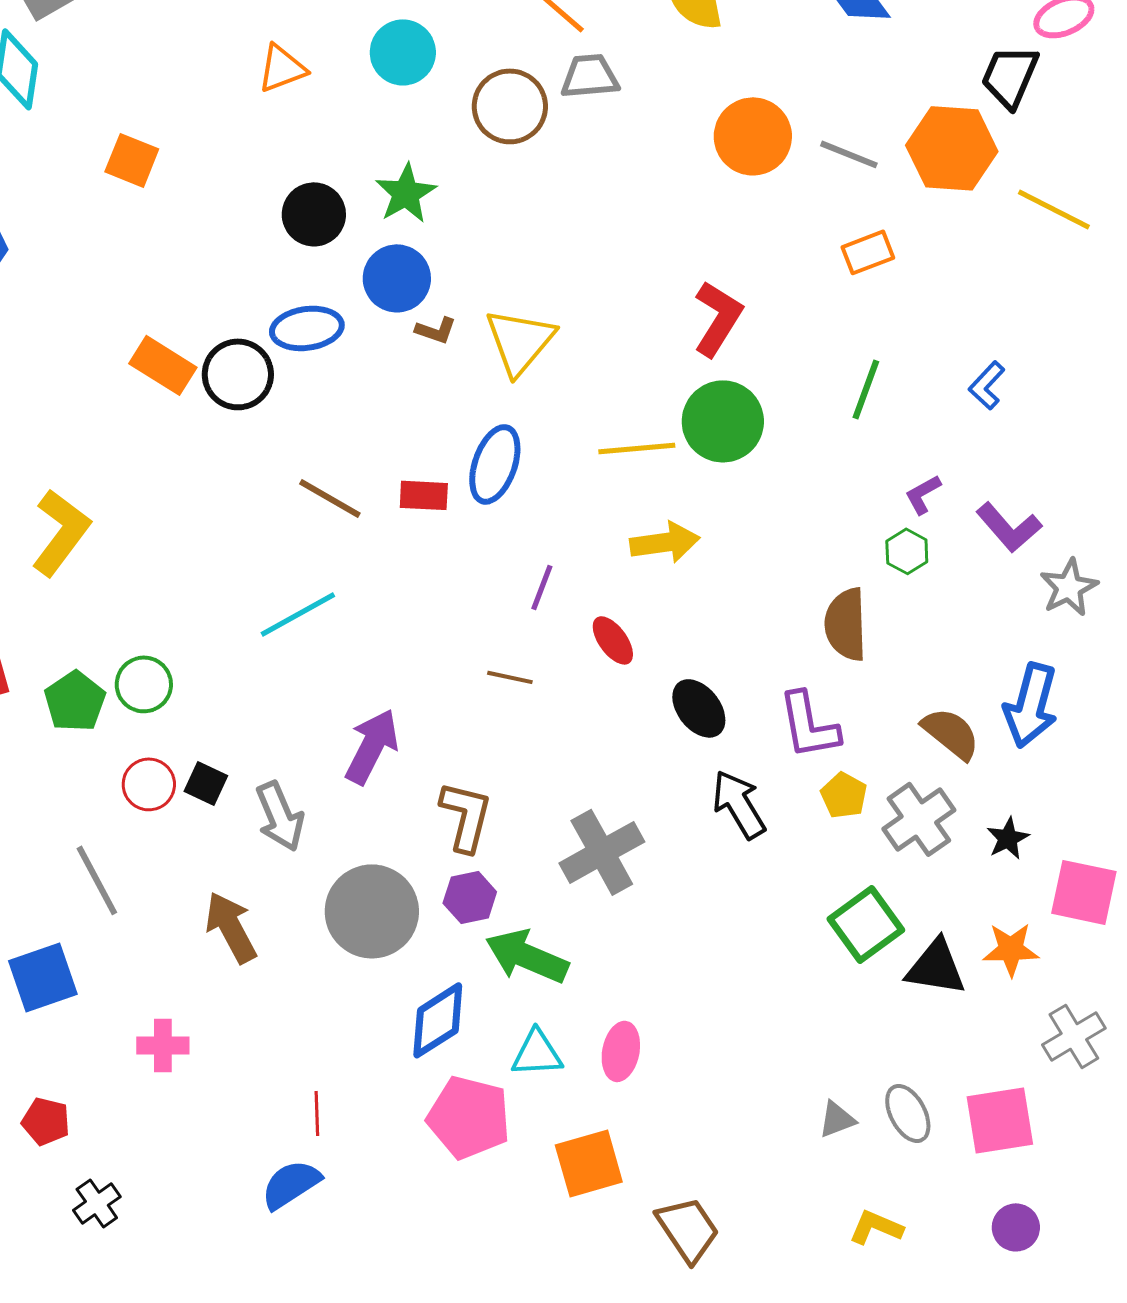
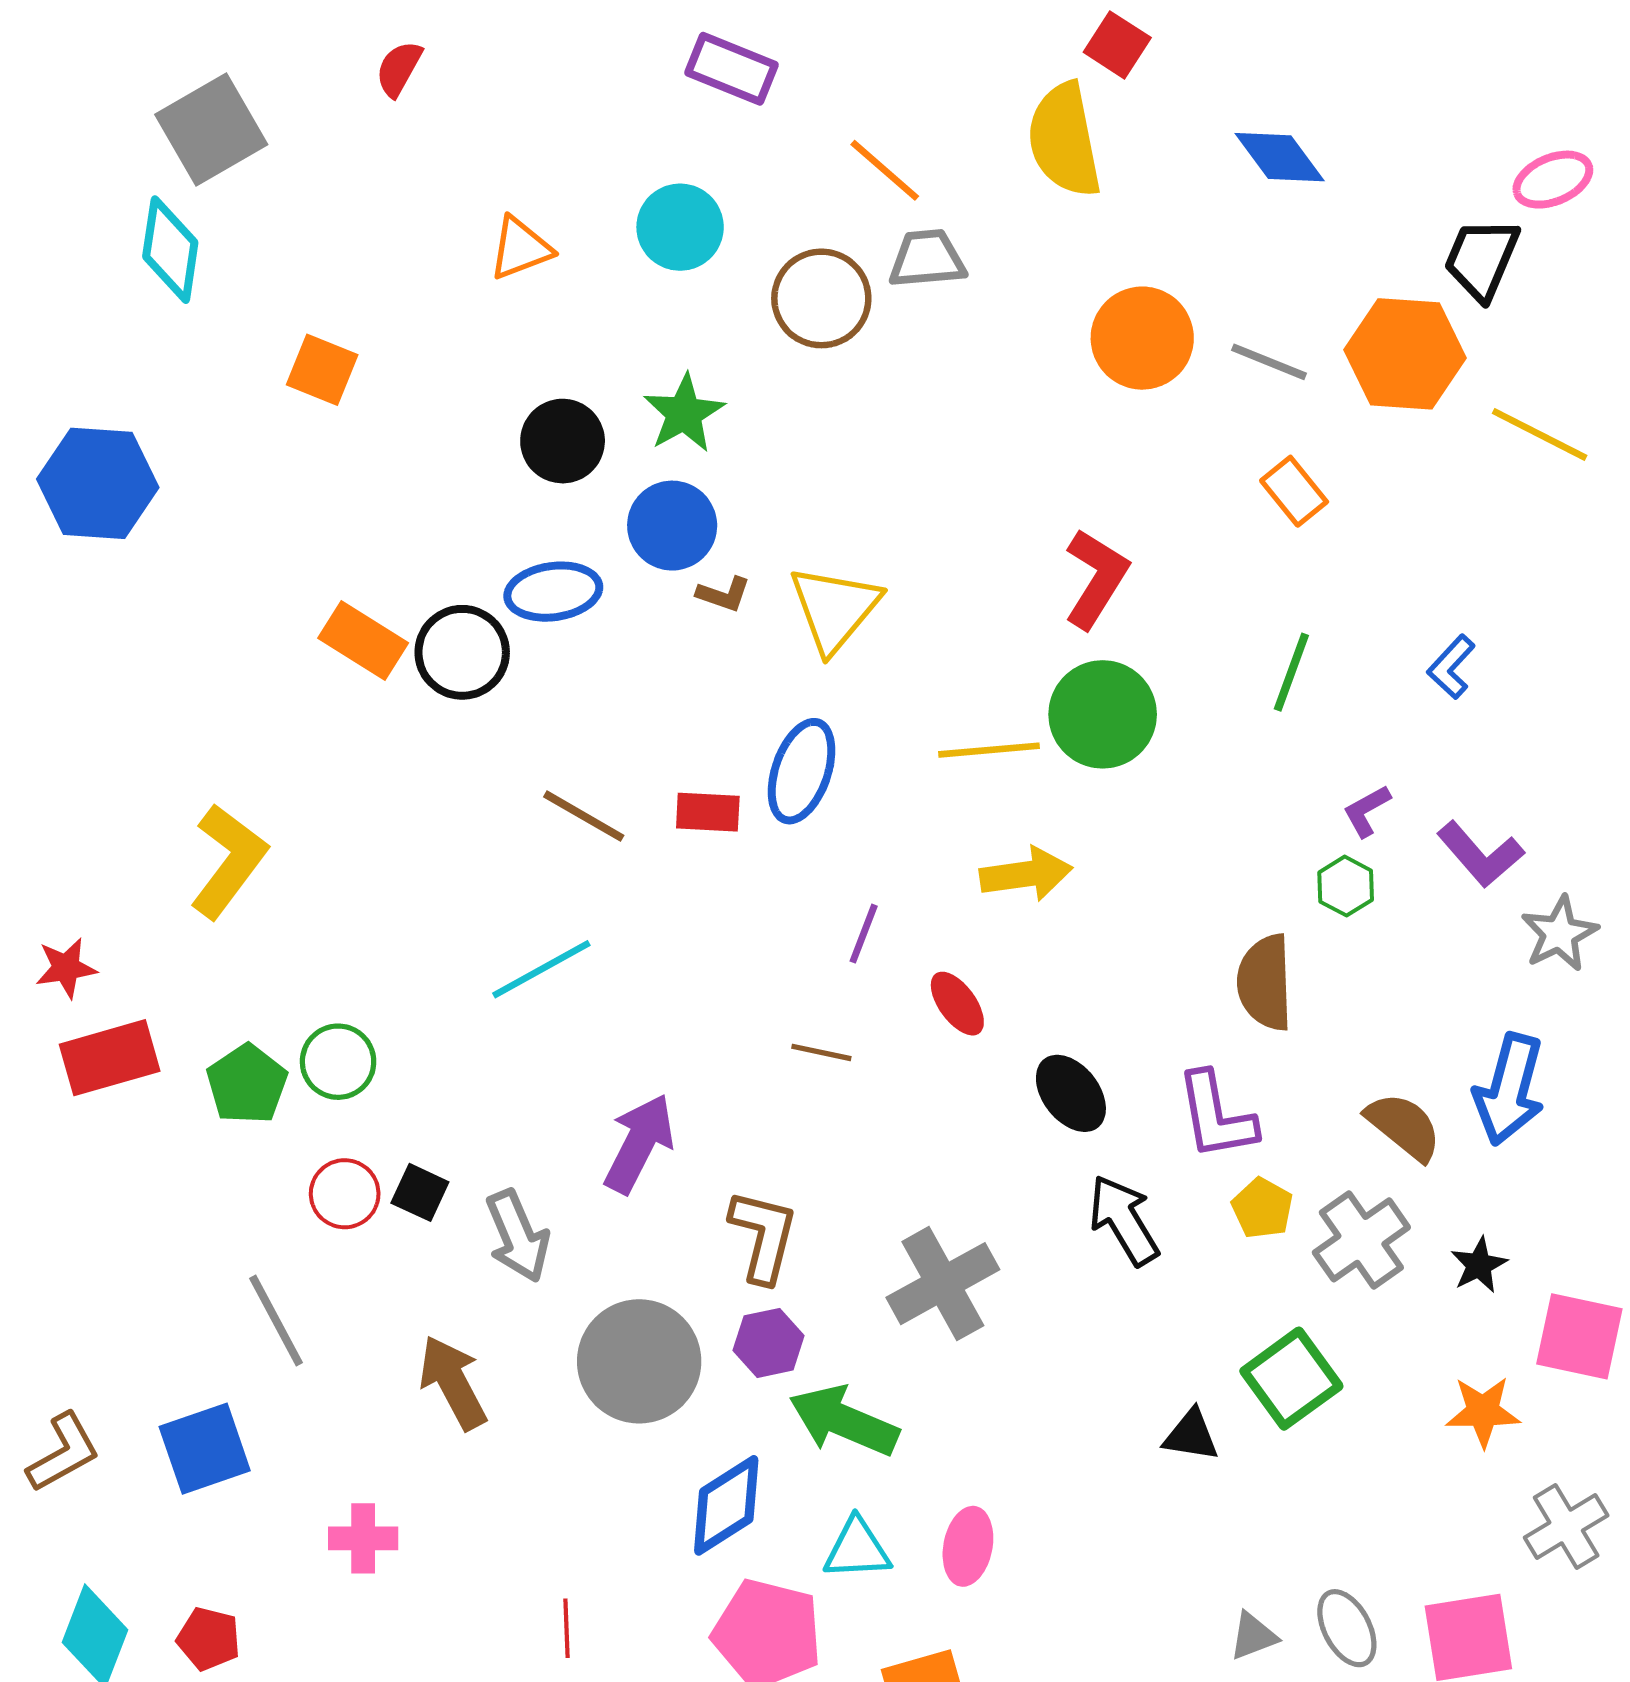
orange rectangle: (868, 252) -> (1294, 491), turned 72
black triangle: (936, 967) -> (1191, 1435), moved, size x0.7

